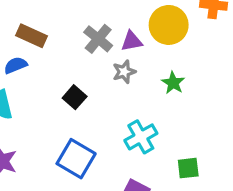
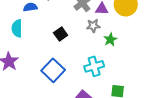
green star: (173, 83) -> (110, 39), moved

